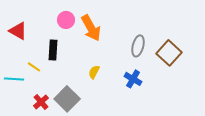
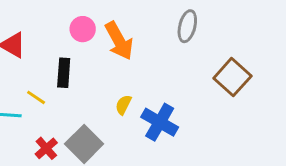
gray ellipse: (138, 46) -> (187, 26), moved
blue cross: (133, 79) -> (160, 122), moved, size x1.4

